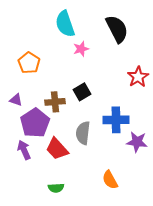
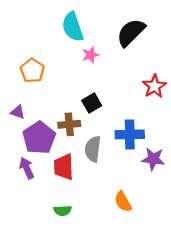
black semicircle: (117, 29) -> (131, 32), turned -108
brown cross: (55, 102) -> (69, 124), moved
red trapezoid: (57, 149) -> (64, 167), turned 40

